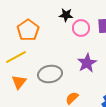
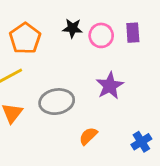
black star: (66, 15) -> (72, 28), moved

